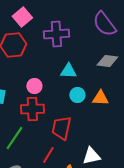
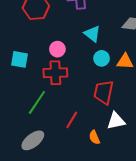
cyan triangle: (68, 71) -> (92, 34), turned 36
red trapezoid: (61, 128) -> (104, 92), moved

